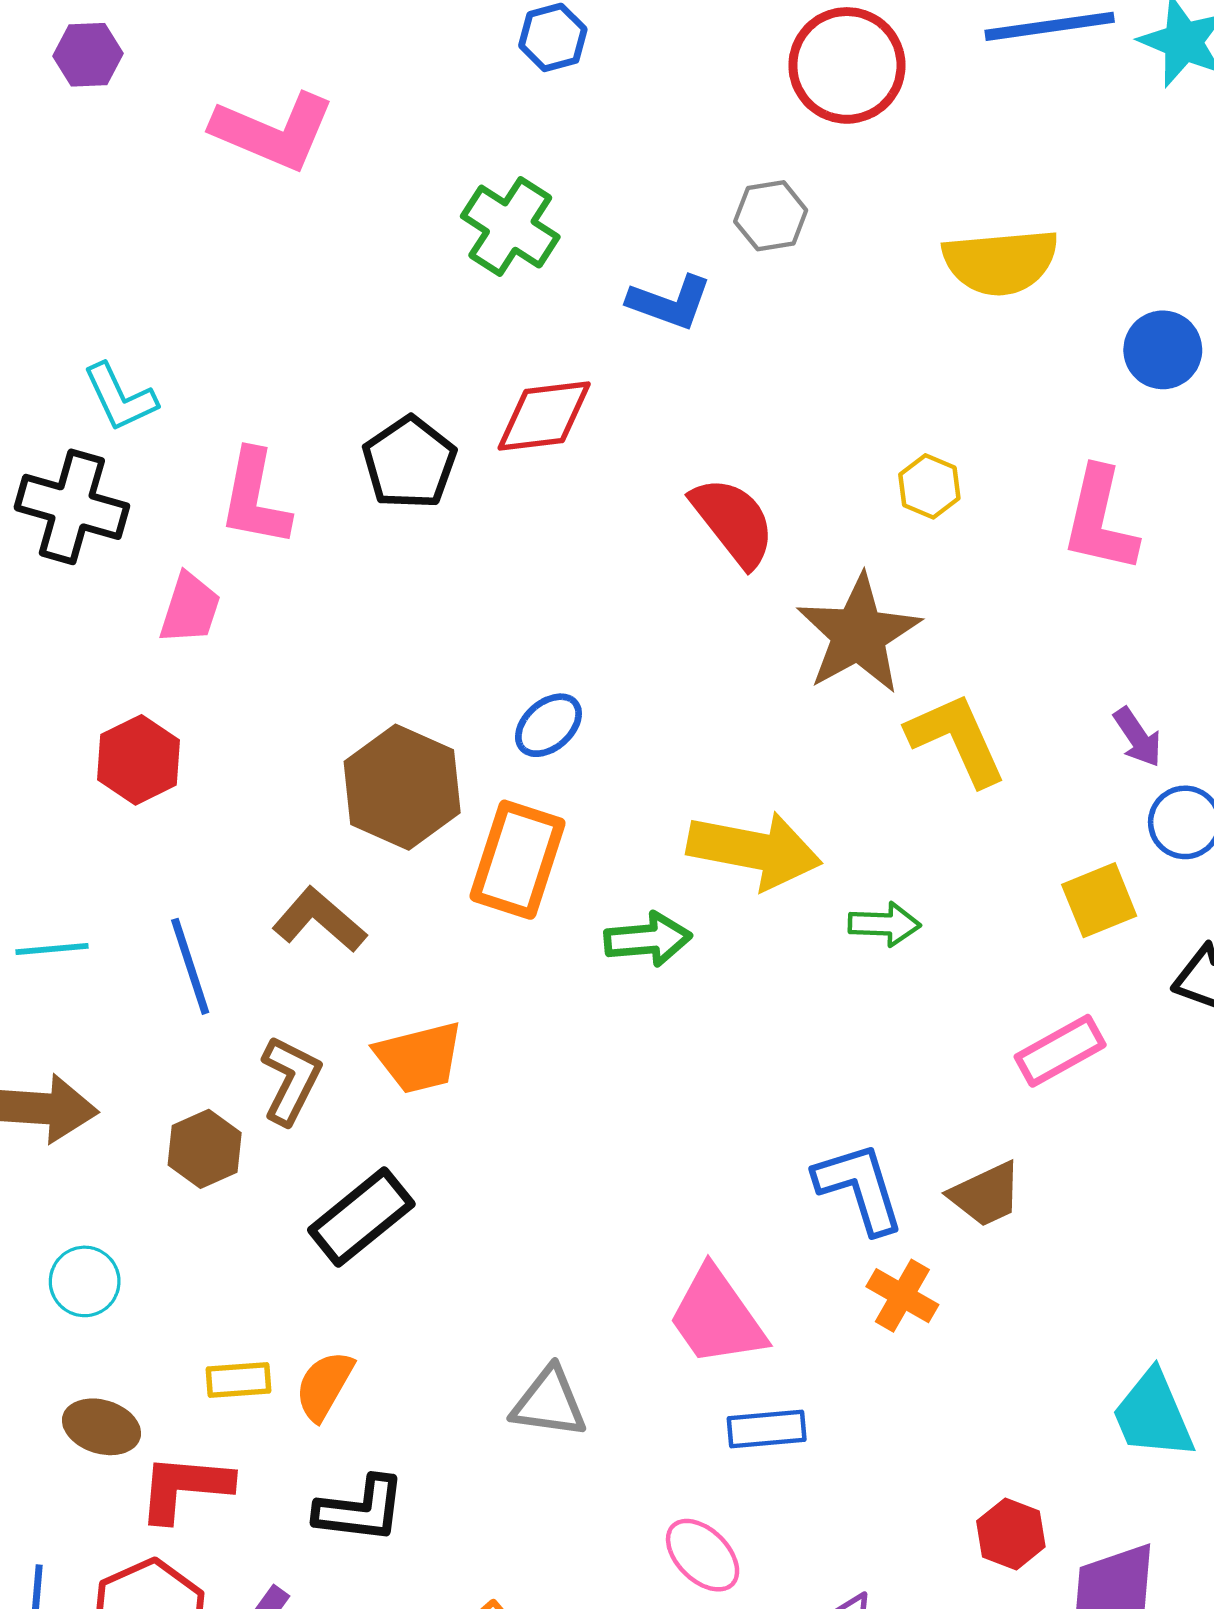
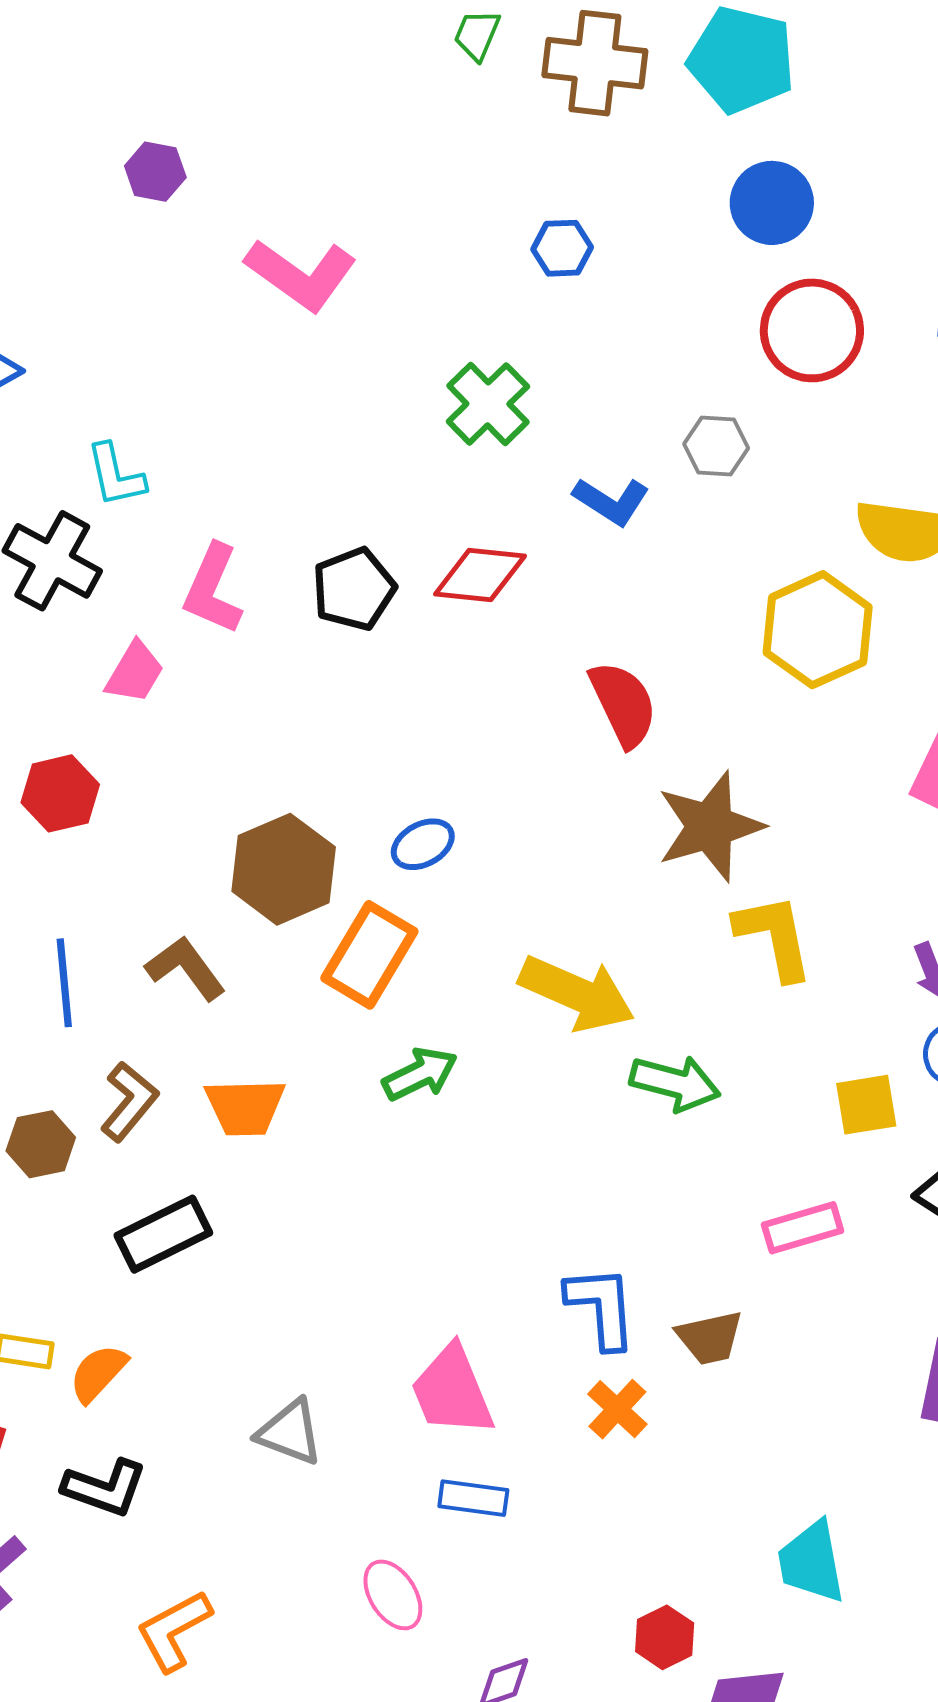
yellow hexagon: (929, 486) -> (818, 630), moved, size x2.0
green arrow: (884, 924) -> (675, 1083), size x1.4
green arrow: (648, 939) -> (420, 1074), moved, turned -34

